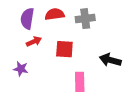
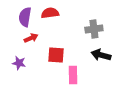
gray cross: (85, 19) -> (94, 29), moved
red square: (64, 49) -> (56, 55), moved

